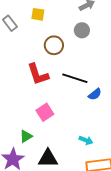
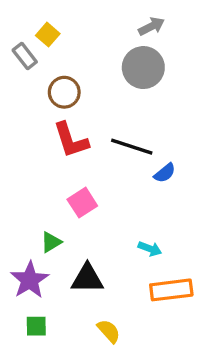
yellow square: (38, 14) -> (48, 35), moved, turned 32
gray circle: (82, 30) -> (143, 68), size x1.6
brown circle: (54, 45) -> (64, 92), moved

